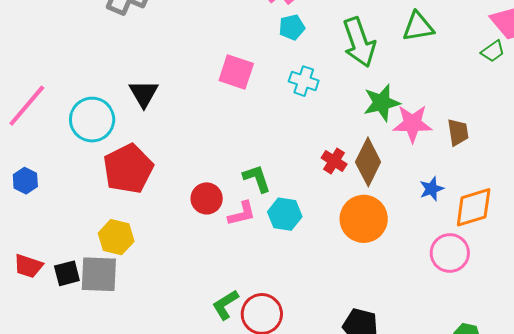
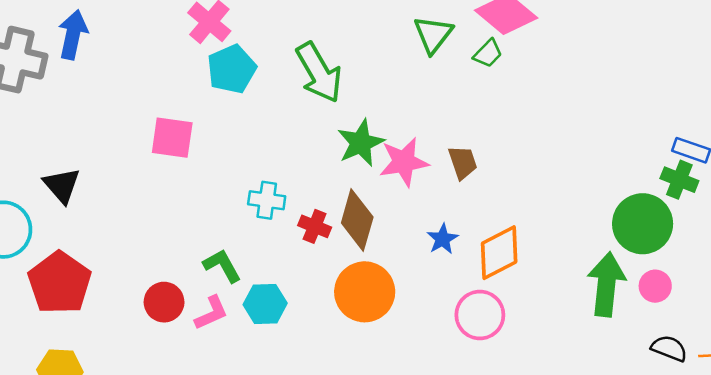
cyan pentagon: (292, 27) -> (232, 69), size x1.5
green triangle: (418, 27) -> (433, 34), moved, turned -32
cyan cross: (304, 81) -> (267, 200), moved

